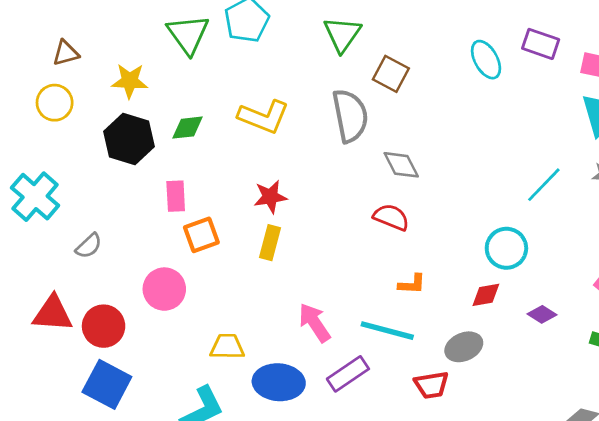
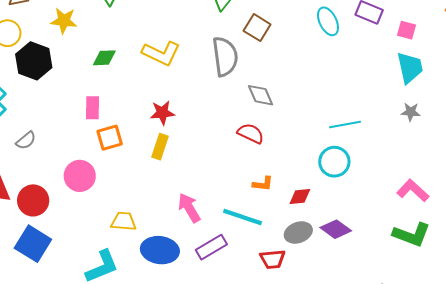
black hexagon: (129, 139) -> (34, 61), moved
cyan line: (544, 185) -> (345, 125), moved, turned 32
red diamond: (486, 295) -> (300, 196), moved
purple diamond: (542, 314) -> (336, 229), moved, size x1.4

